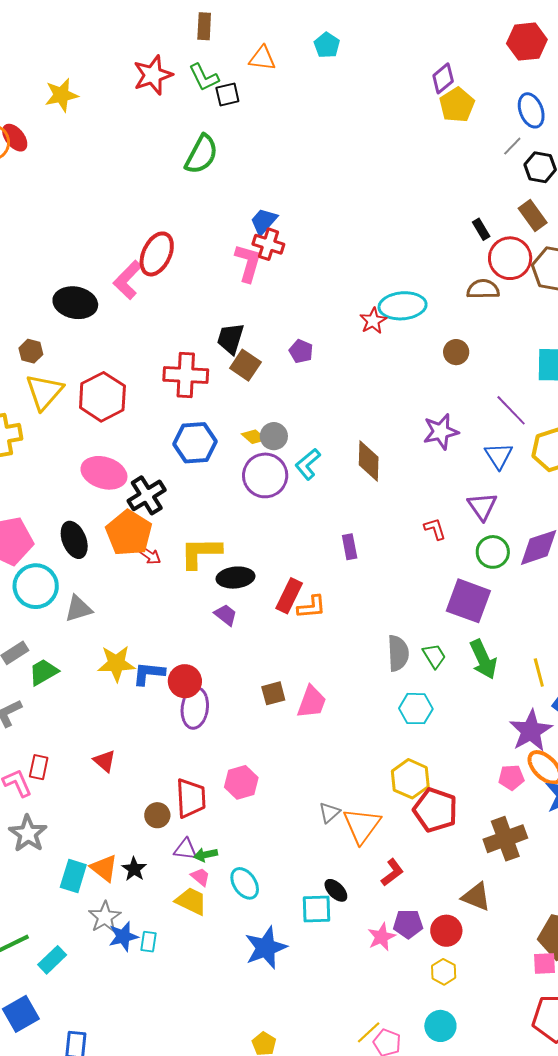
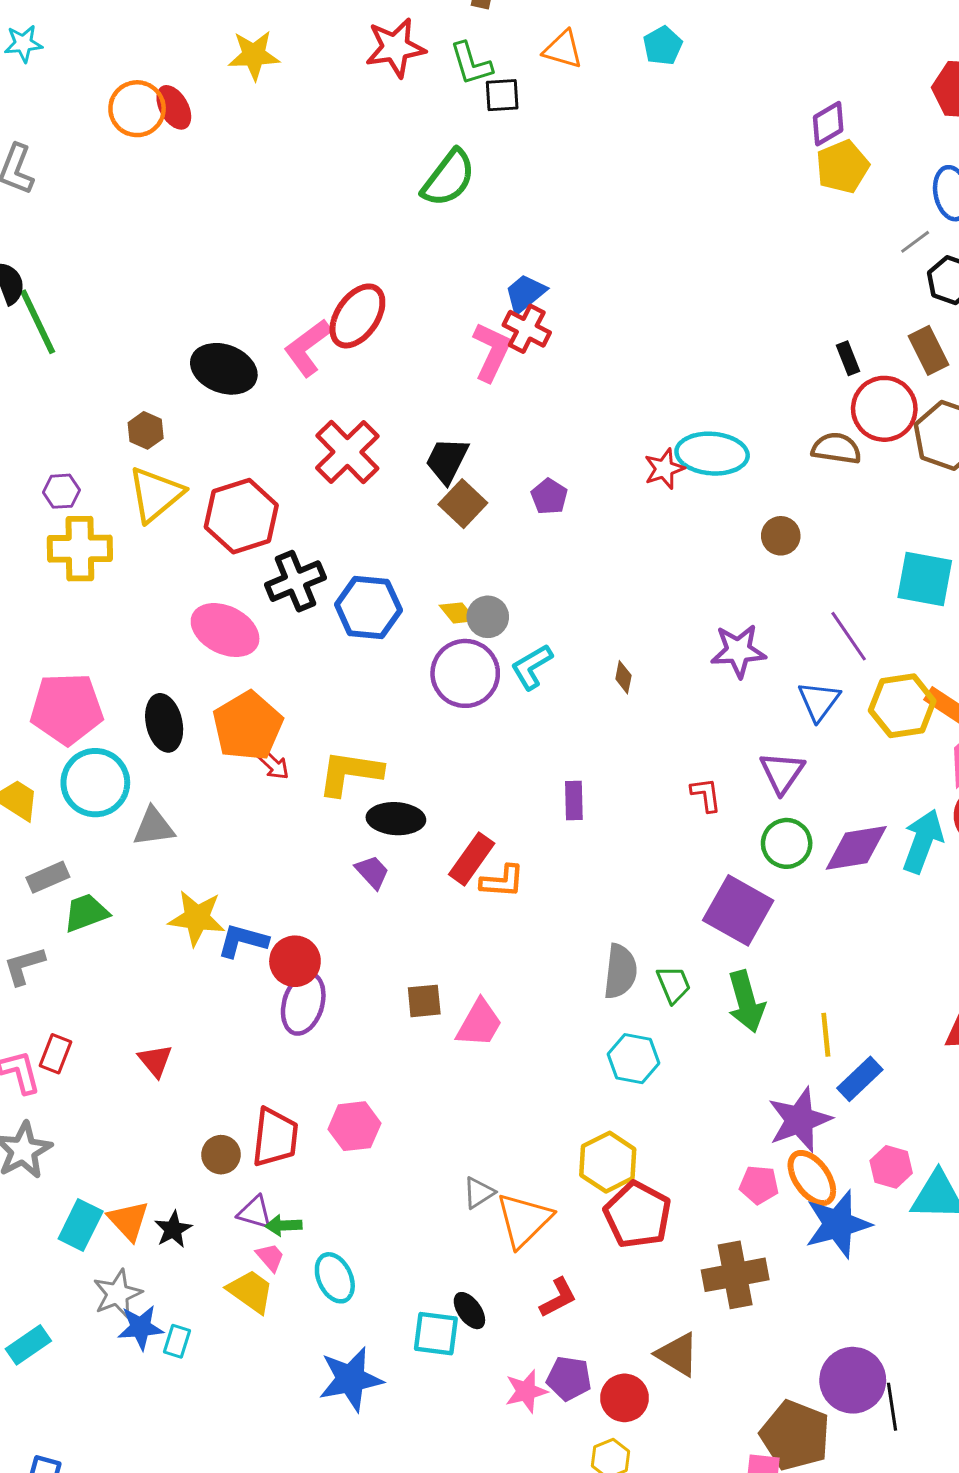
red cross: (186, 375) -> (347, 452), moved, turned 33
brown diamond: (369, 461) -> (623, 677), size x0.5
black cross: (147, 495) -> (295, 581), moved

